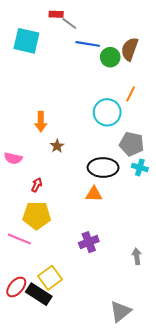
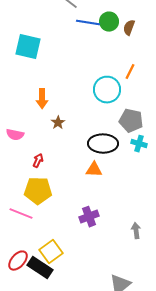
cyan square: (26, 41) -> (28, 47), moved
brown semicircle: (130, 49) -> (129, 28), size x0.7
green circle: (110, 57) -> (109, 22), moved

